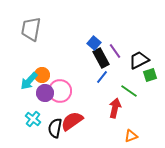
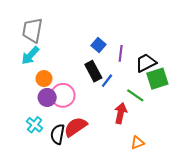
purple line: (115, 51) -> (121, 53), turned 42
black rectangle: (101, 58) -> (93, 71), moved
green square: (150, 75) -> (157, 79), size x1.5
cyan arrow: (29, 81) -> (30, 55), moved

